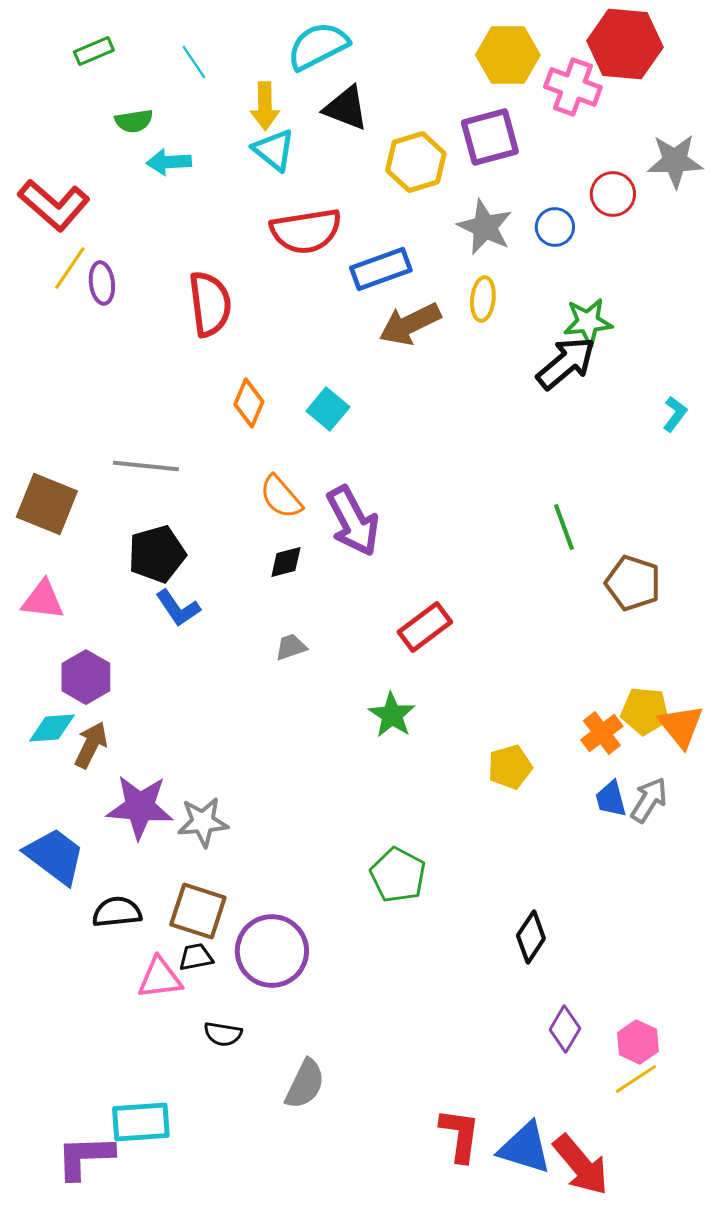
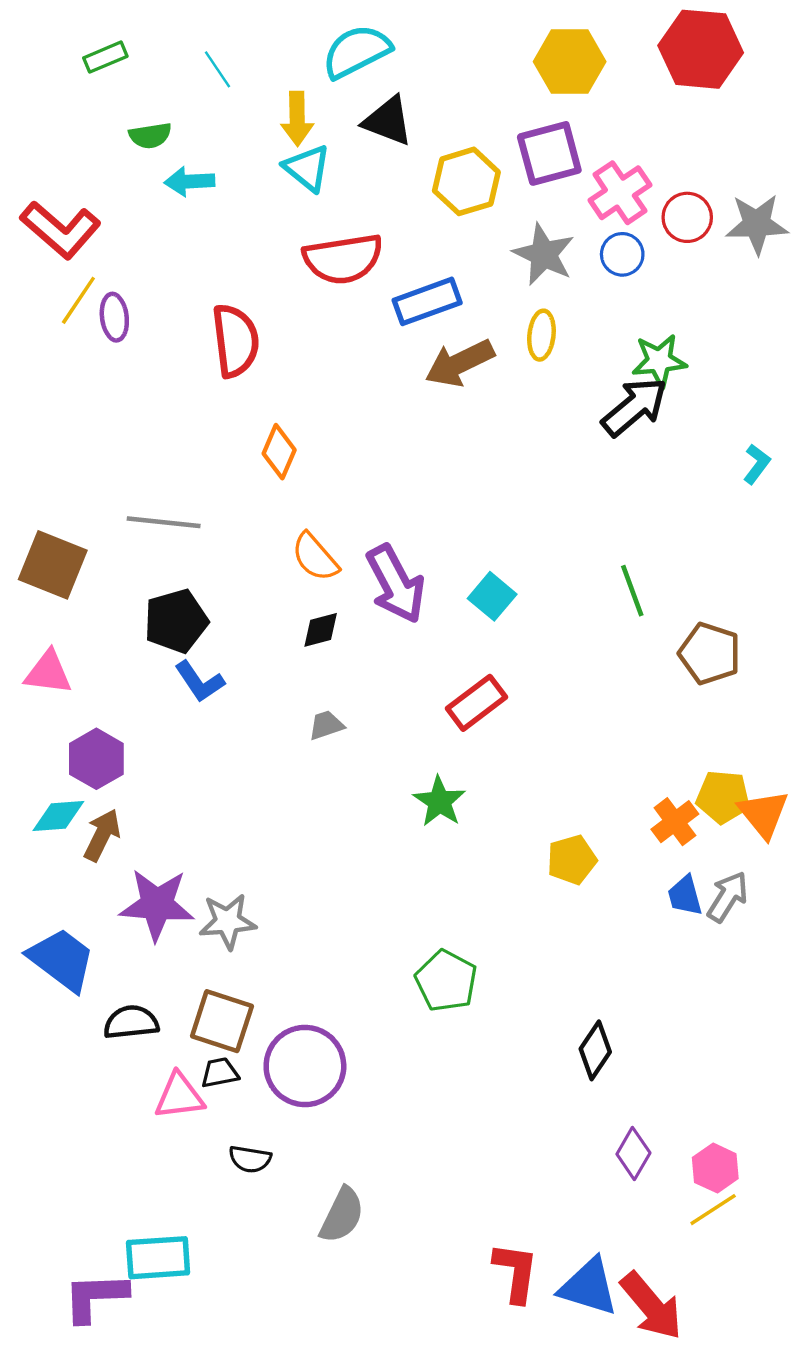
pink cross: (573, 87) -> (620, 193), moved, turned 36
gray star: (675, 161) -> (757, 224), moved
cyan square: (328, 409) -> (492, 596), moved

